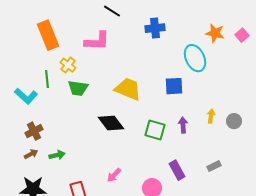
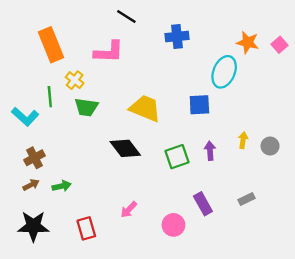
cyan ellipse: (195, 58) -> (224, 72), turned 48
green square: (155, 130) -> (177, 157), turned -35

